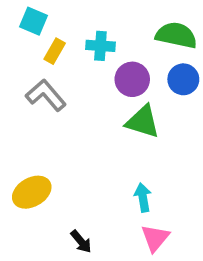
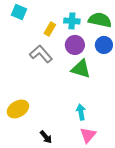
cyan cross: (100, 46) -> (72, 21), moved
yellow rectangle: (55, 51) -> (50, 29), moved
gray L-shape: (46, 95) -> (41, 54), moved

